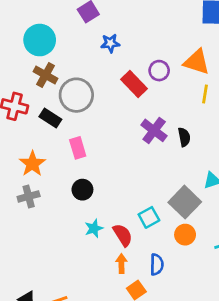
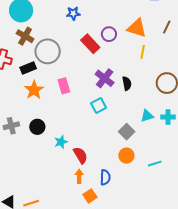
black rectangle: (50, 118) -> (28, 68), turned -56
pink rectangle: (78, 148) -> (64, 86), moved
orange star: (32, 164) -> (34, 90), moved
black circle: (82, 190) -> (37, 127), moved
gray square: (185, 202) -> (127, 132), size x0.7
cyan square: (149, 217) -> (99, 106), moved
cyan star: (94, 228) -> (61, 142), moved

